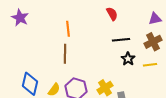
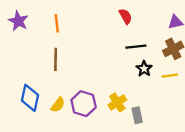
orange line: (68, 29) -> (57, 23), moved
brown line: (65, 54) -> (56, 59), moved

